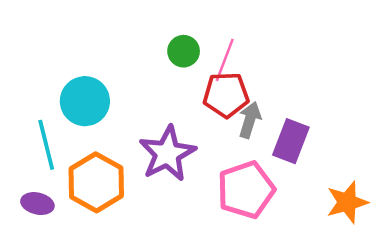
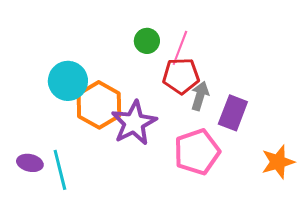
cyan line: (46, 145) -> (60, 170), moved
orange hexagon: (96, 182) -> (99, 105), moved

